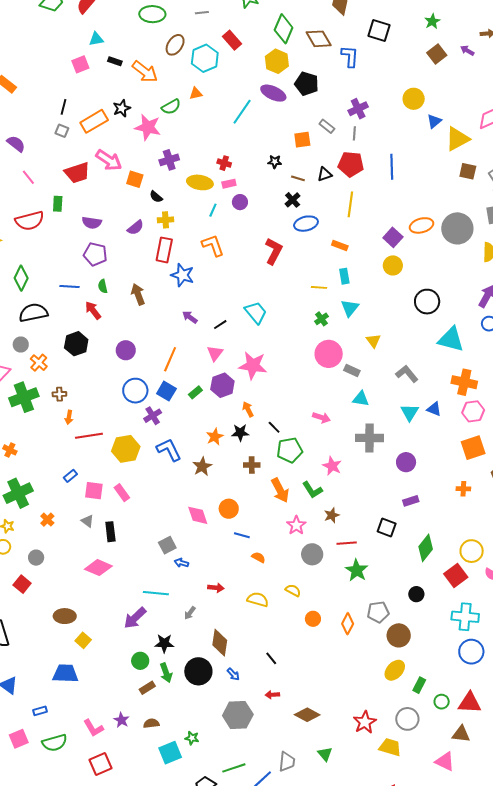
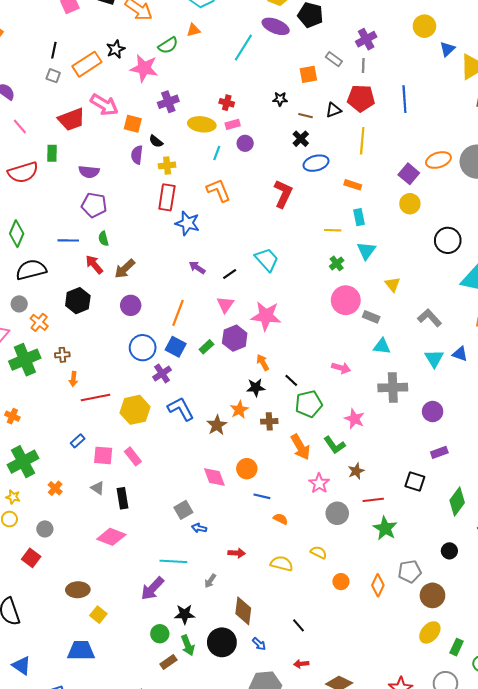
purple semicircle: (135, 228) -> (137, 155), moved, turned 138
brown arrow: (138, 294) -> (125, 269), moved, turned -110
orange star: (215, 437) -> (239, 410), moved

